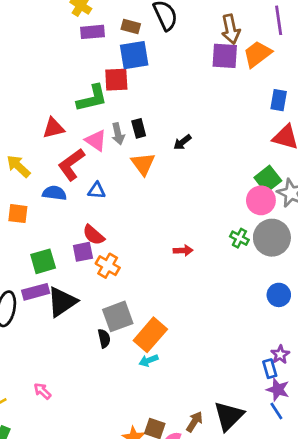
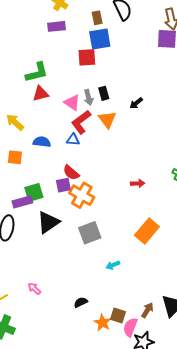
brown rectangle: (131, 26) -> (97, 18), turned 64
purple rectangle: (93, 32) -> (57, 26), moved
green L-shape: (92, 98) -> (37, 72), moved
red L-shape: (71, 164) -> (81, 122), moved
orange cross: (108, 266) -> (82, 195), size x1.4
purple rectangle: (36, 292) -> (22, 202), moved
orange rectangle: (150, 335) -> (147, 231), moved
black semicircle: (104, 338) -> (81, 302), moved, turned -104

